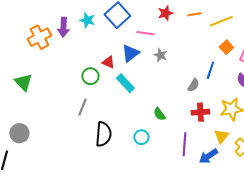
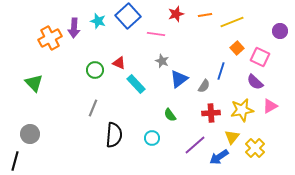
blue triangle: (130, 53) -> (179, 79), moved
gray star: (160, 55) -> (162, 61), moved
green circle: (90, 76) -> (95, 70), moved
purple line: (184, 144) -> (195, 145), turned 45

